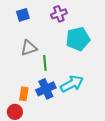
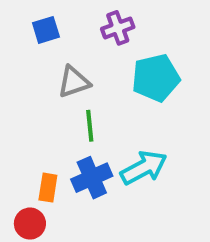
gray triangle: (29, 48) -> (74, 82), moved

